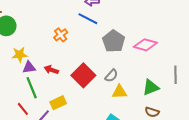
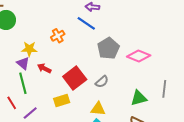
yellow star: (20, 55) -> (29, 49), moved
purple triangle: (29, 67) -> (23, 63), turned 40
yellow triangle: (119, 92) -> (98, 109), moved
yellow rectangle: (58, 103) -> (62, 101), moved

